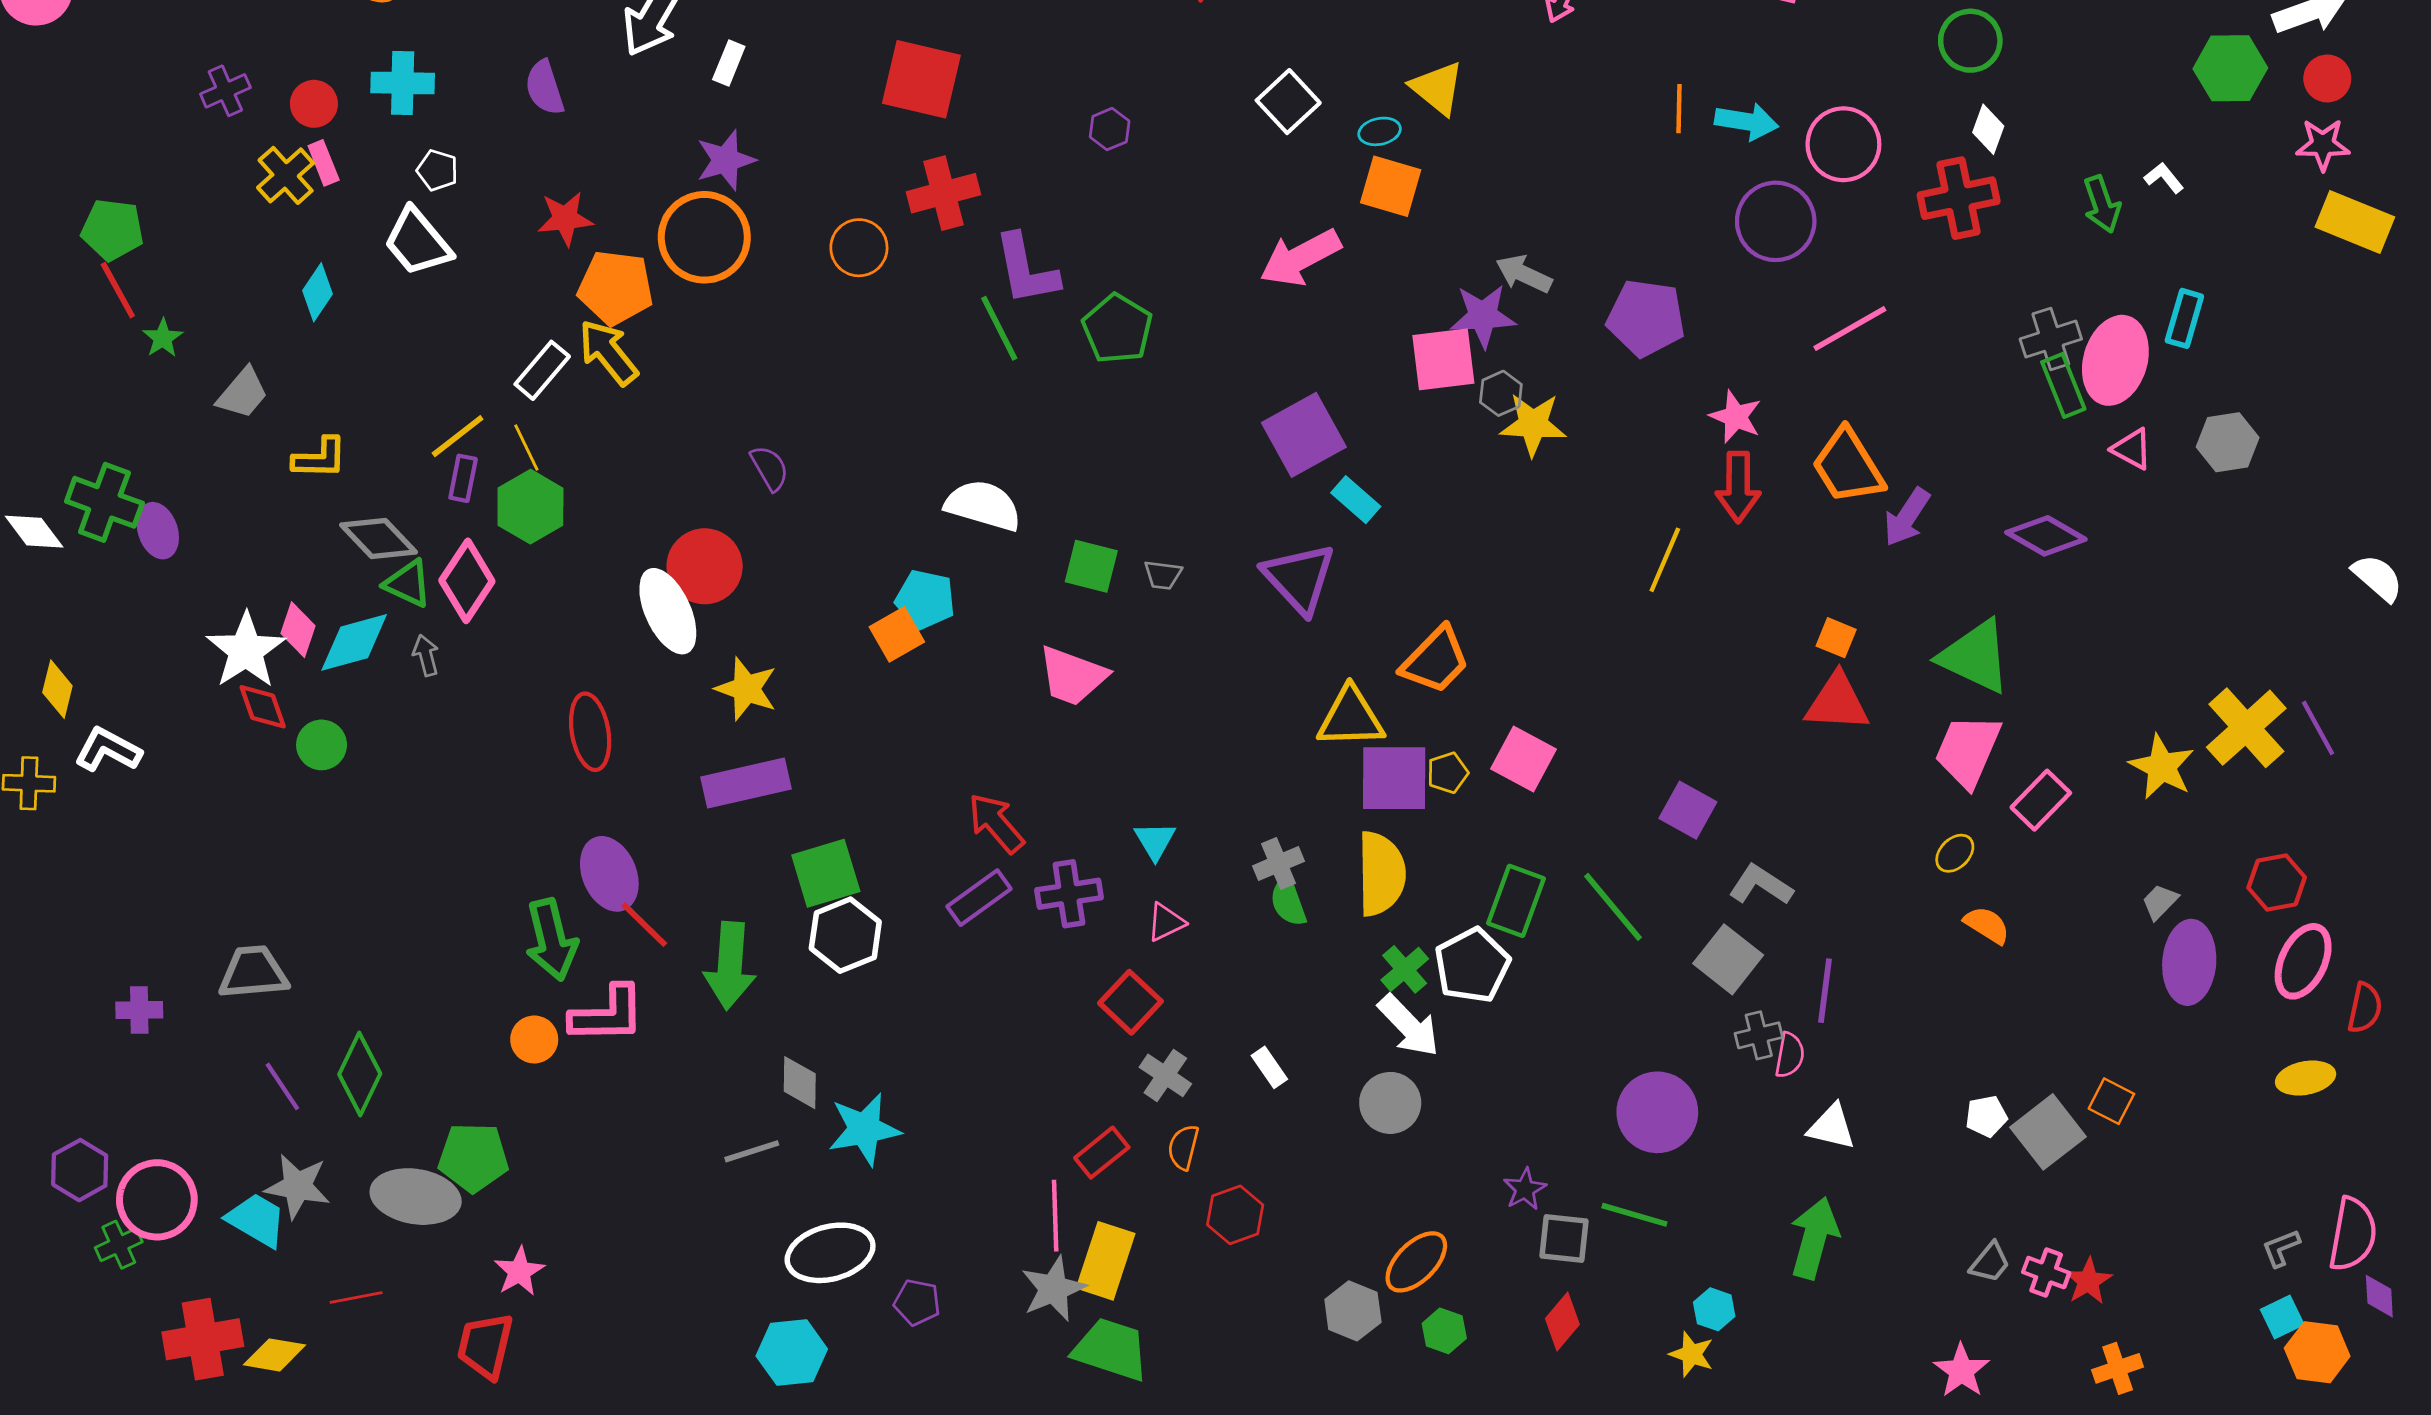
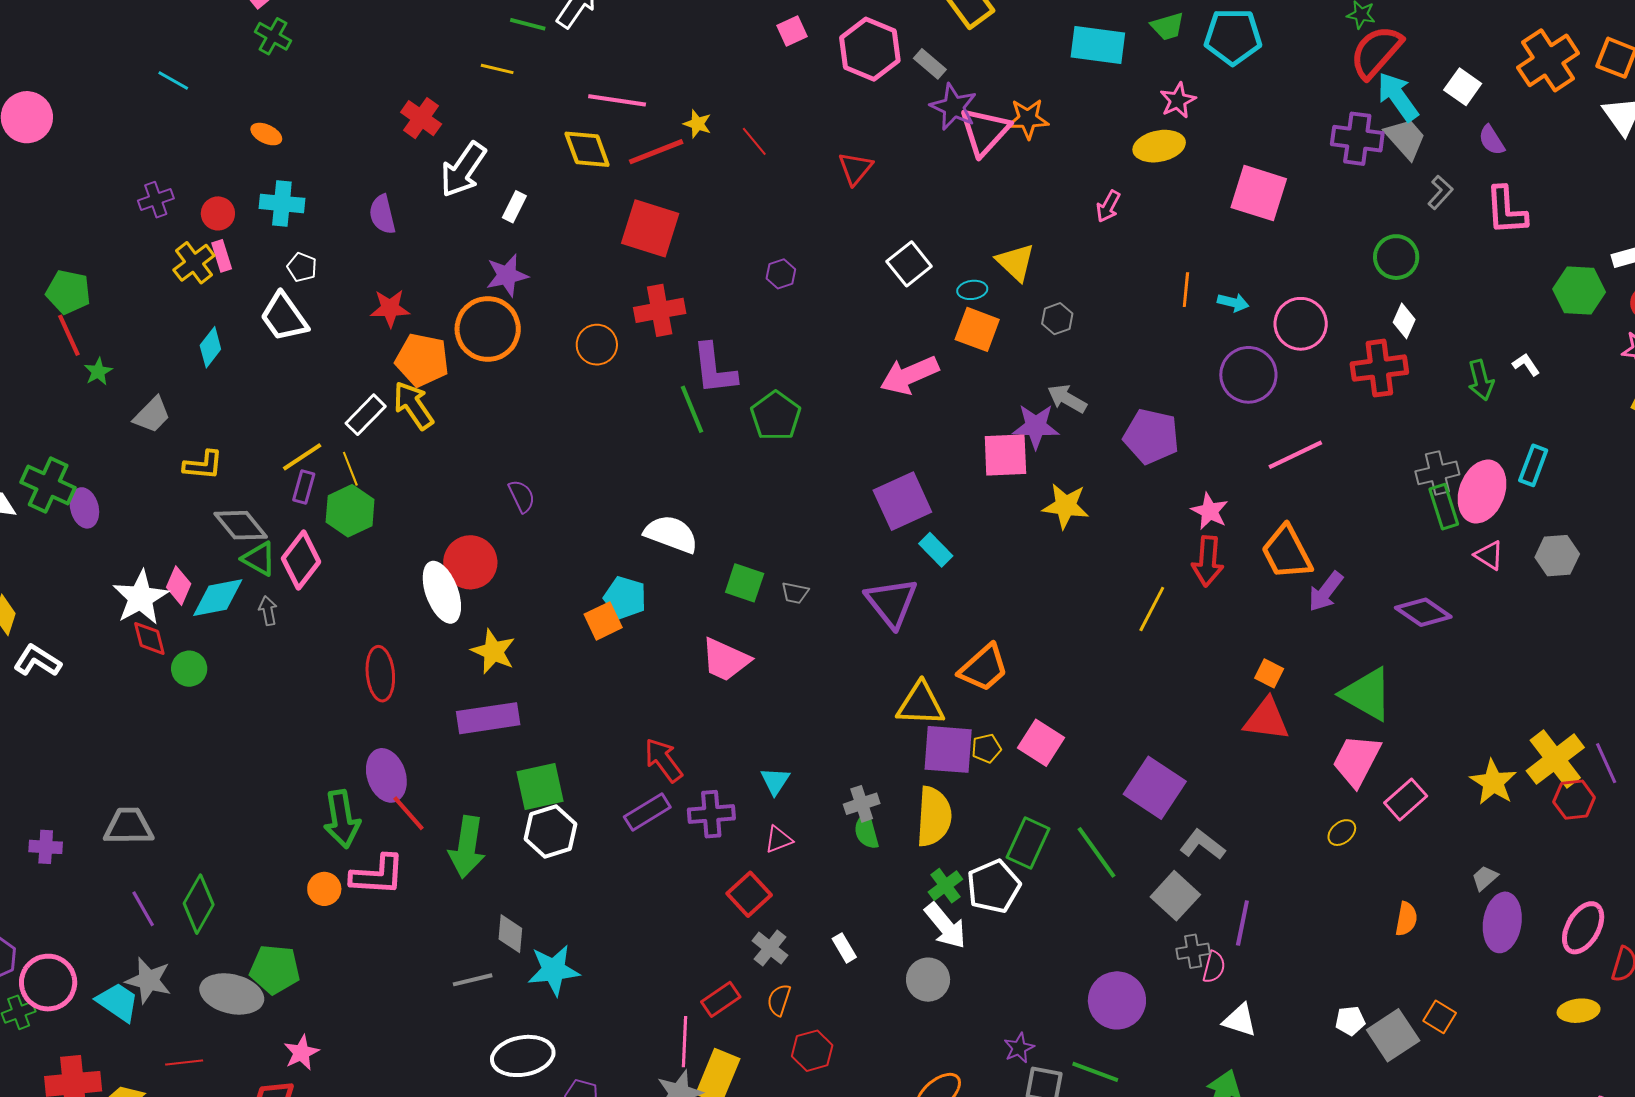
cyan arrow: (1746, 121) -> (1233, 302), size x0.7
gray hexagon: (1501, 393) -> (1057, 319), moved
purple square: (1688, 810) -> (1155, 788), size x1.5
red hexagon: (2277, 882) -> (1574, 800), moved
orange semicircle: (1987, 925) -> (1406, 919), moved, turned 64

